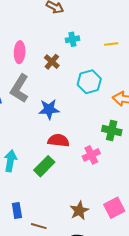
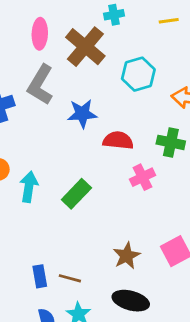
brown cross: (52, 62) -> (85, 47), size x1.8
red semicircle: (58, 140) -> (118, 140), moved
blue rectangle: (17, 210) -> (40, 276), moved

